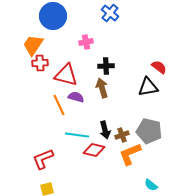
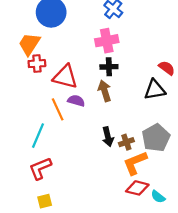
pink cross: (86, 42) -> (107, 41), moved, size x1.5
gray pentagon: (149, 131) -> (156, 138), turned 30
cyan line: (77, 135) -> (38, 136), moved, turned -75
red diamond: (94, 150) -> (137, 188), moved

